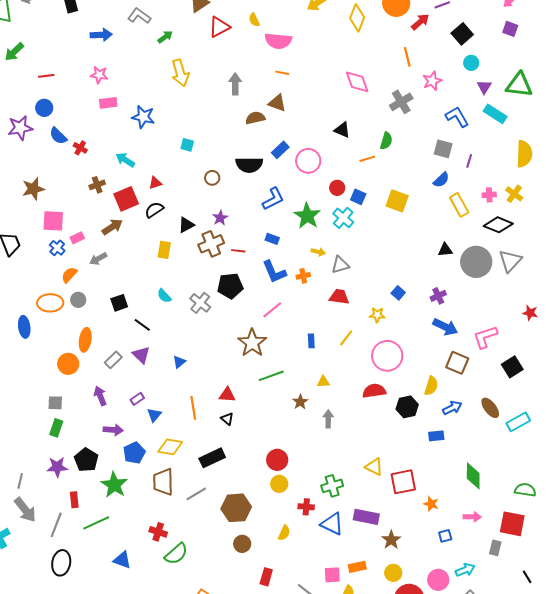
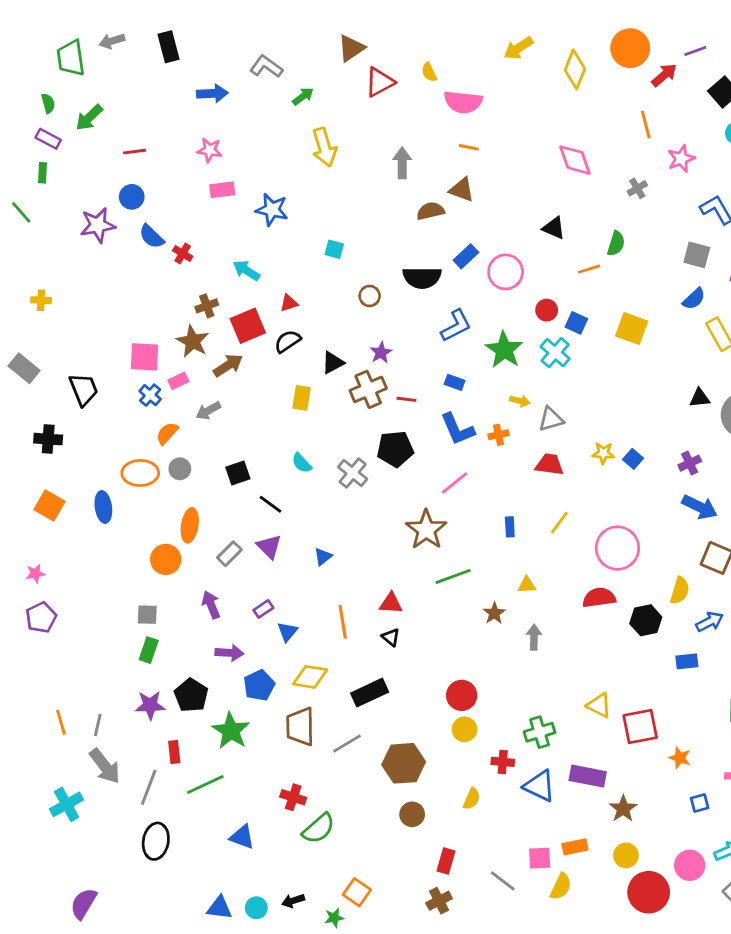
gray cross: (401, 102) -> (637, 188), size x0.6
brown star: (33, 189) -> (193, 341), moved, turned -30
yellow star: (377, 315) -> (603, 453), moved

